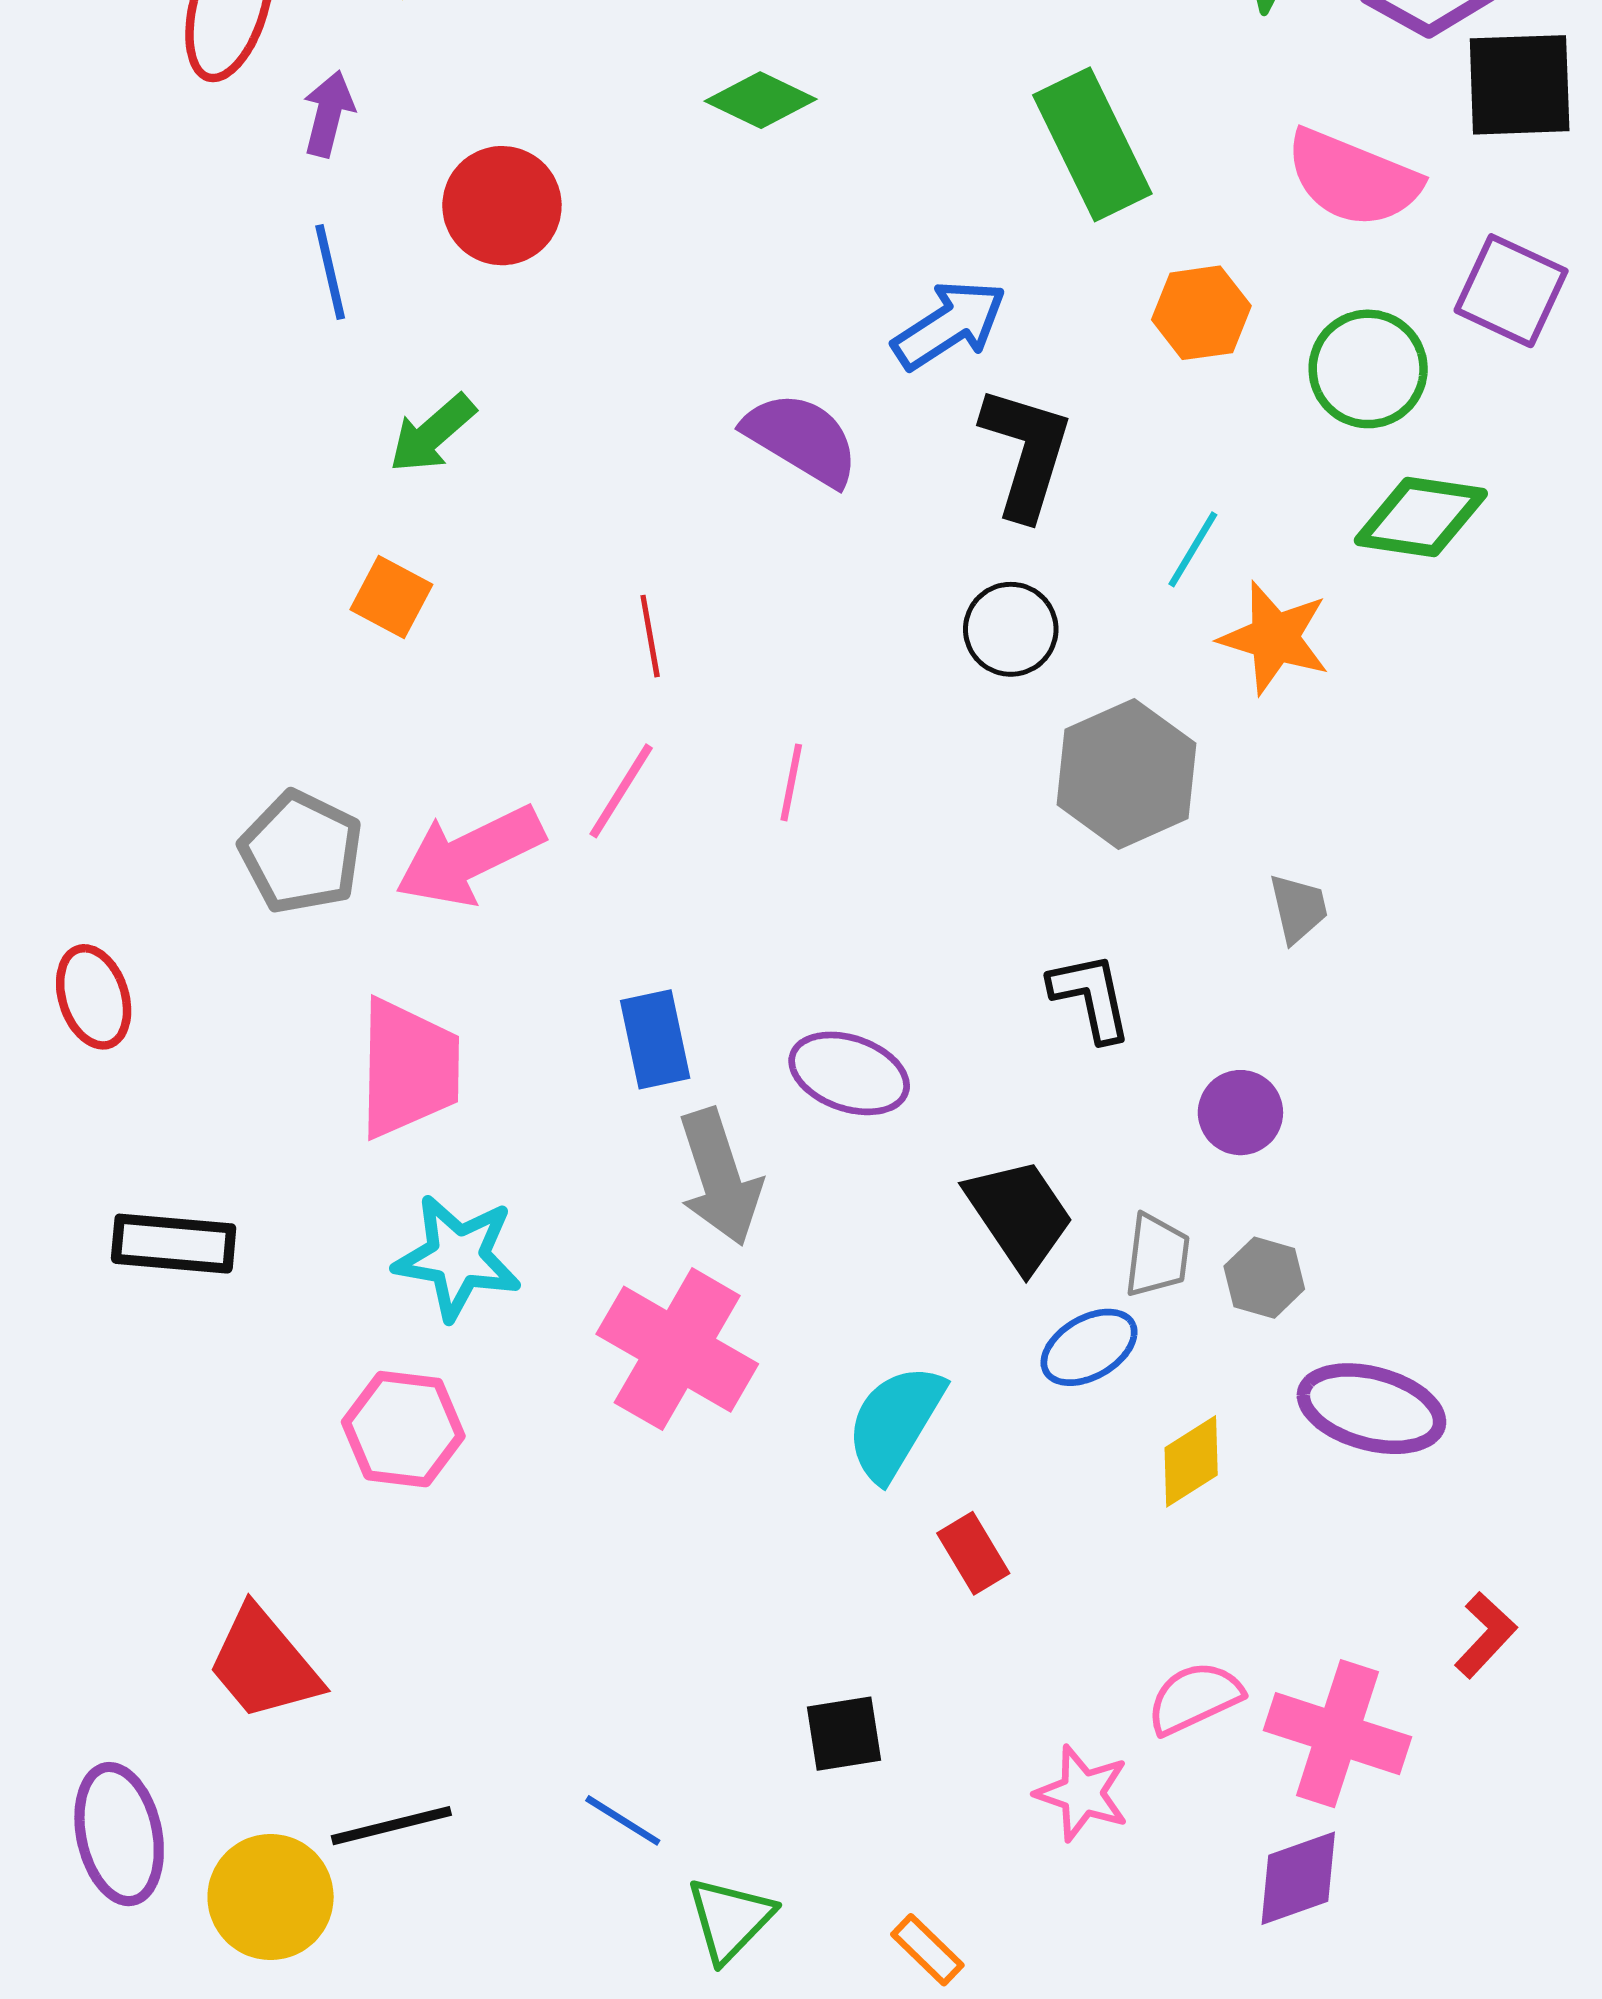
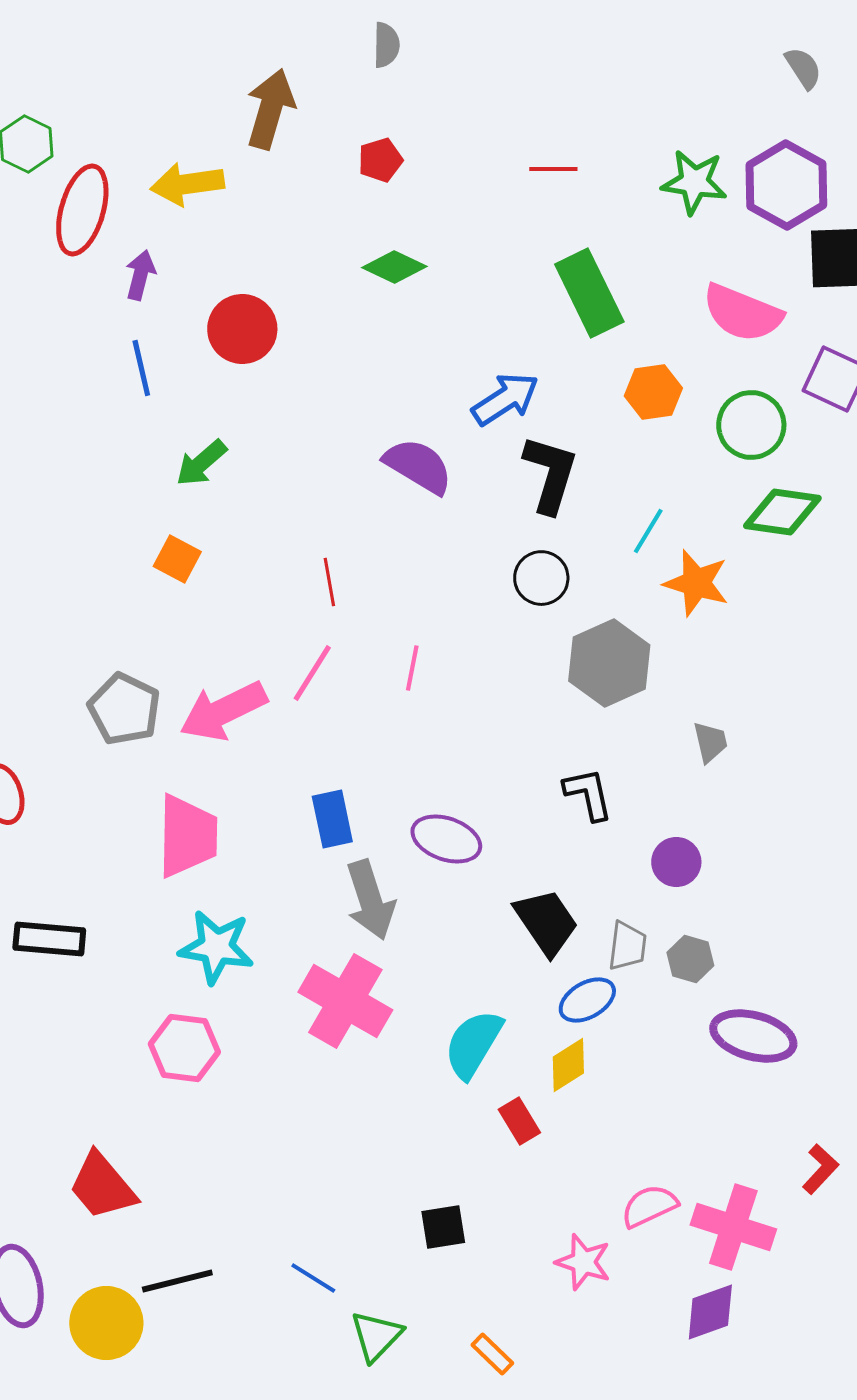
yellow diamond: (1191, 1461) -> (568, 1065), moved

